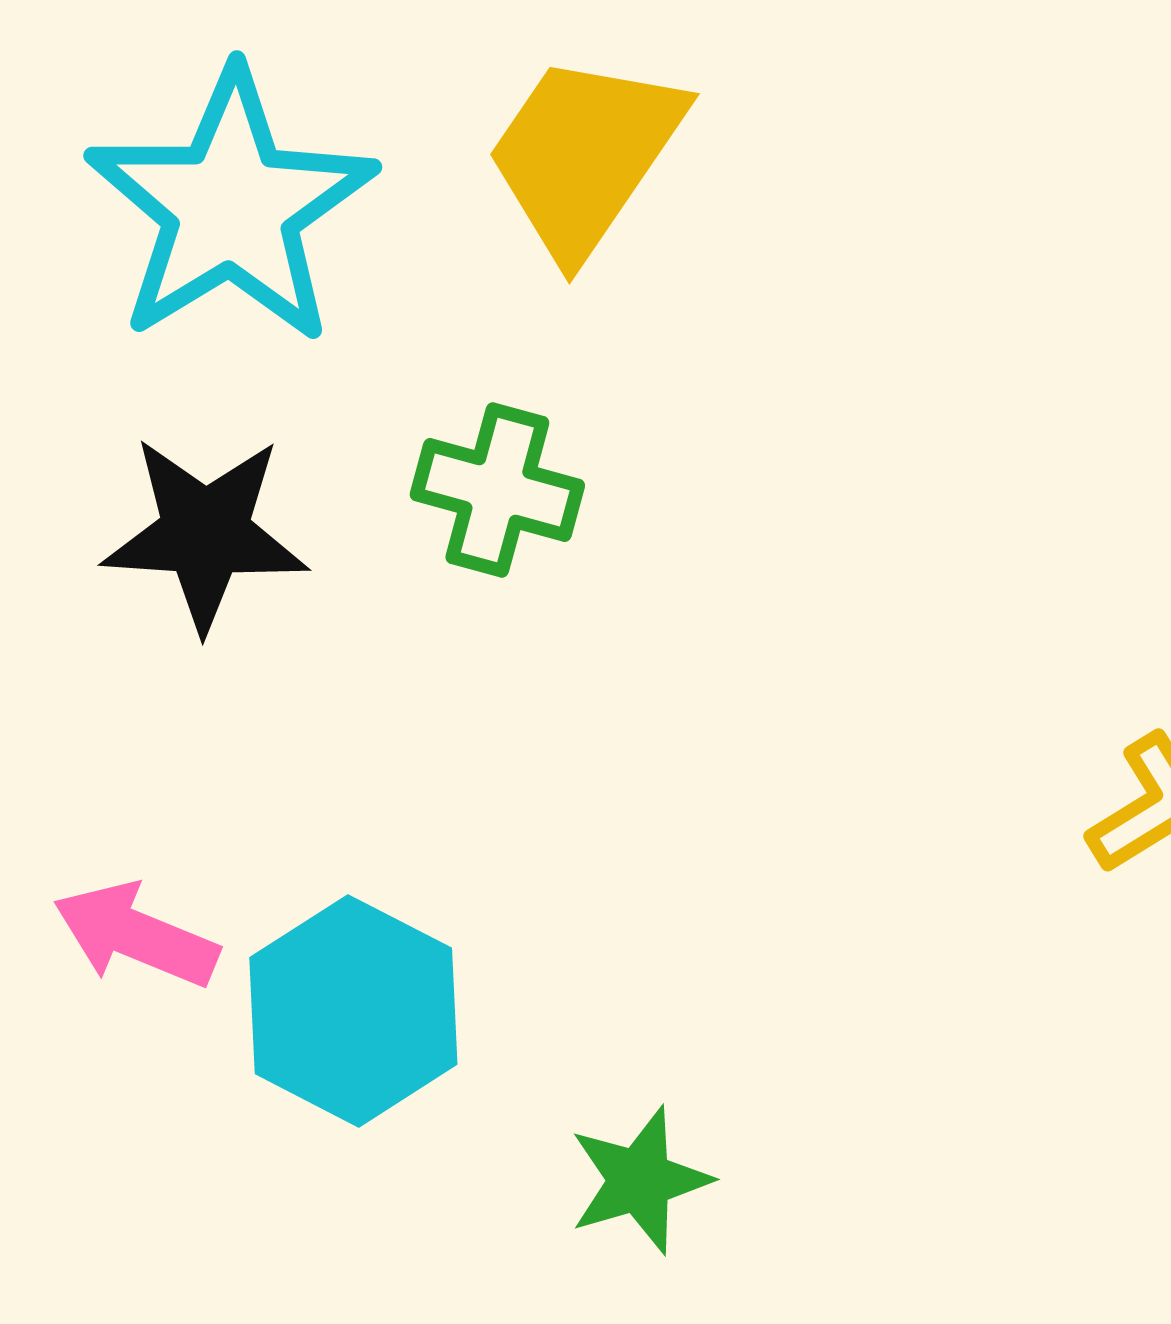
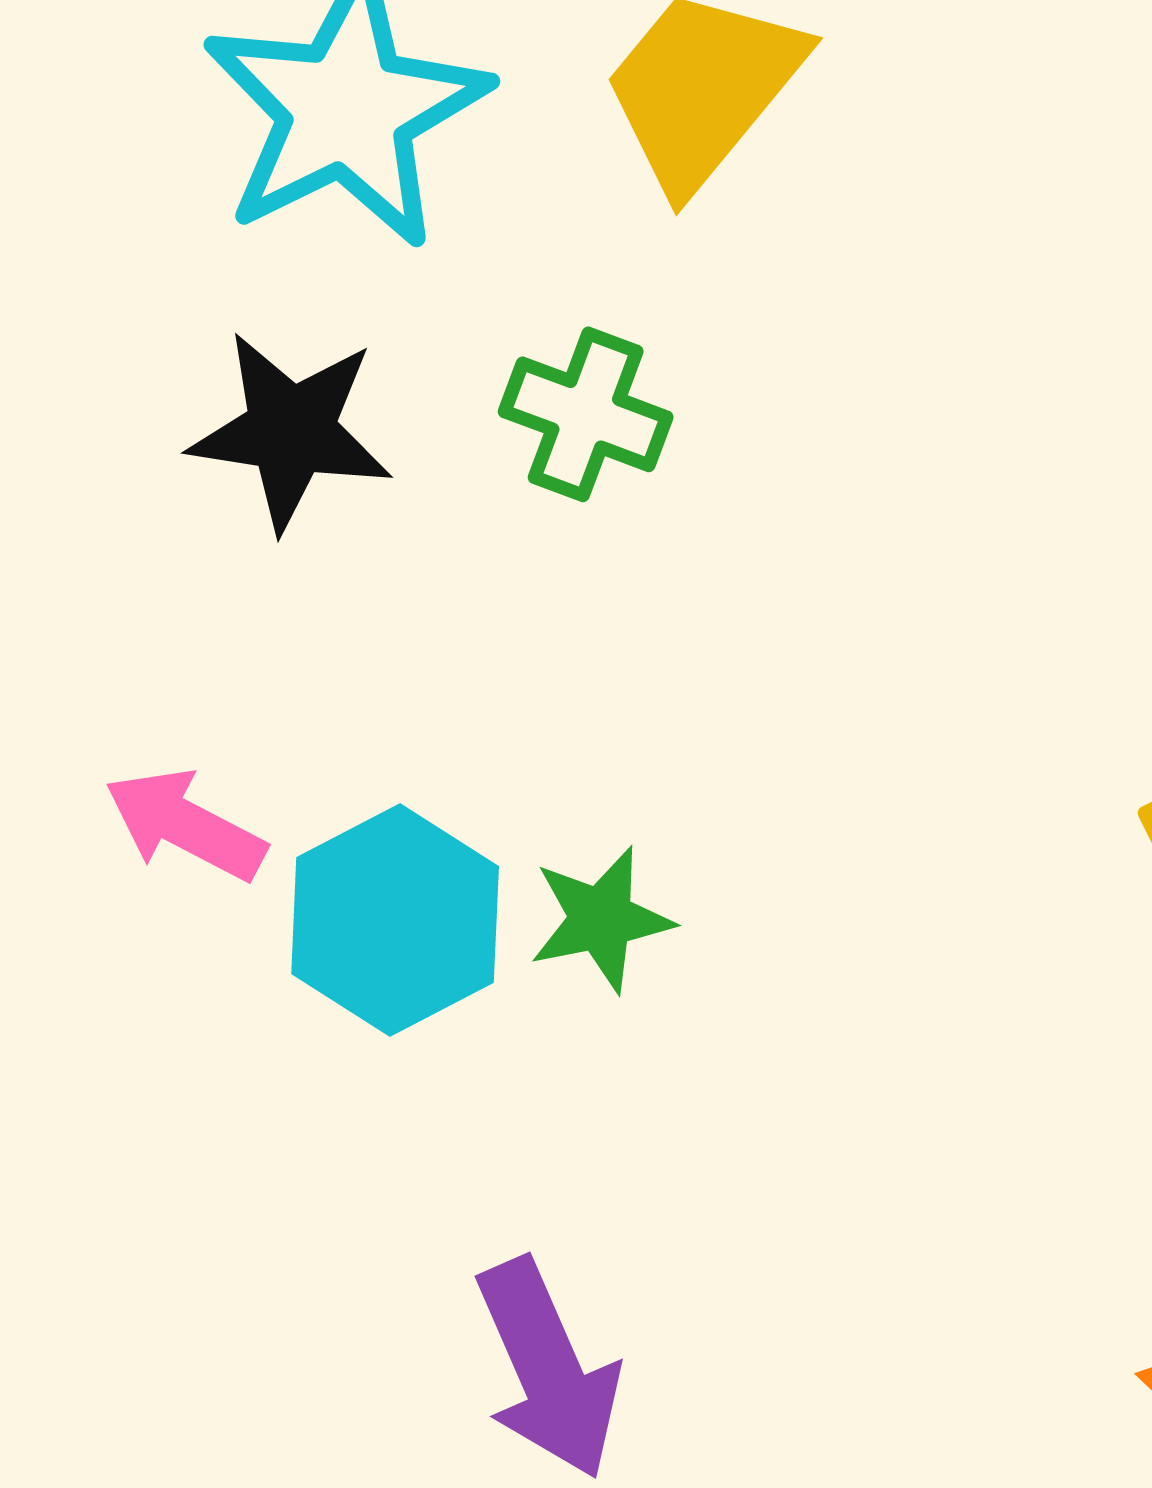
green star: (640, 1180) -> (601, 919), moved

